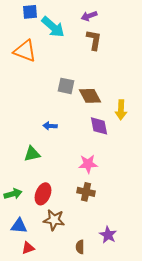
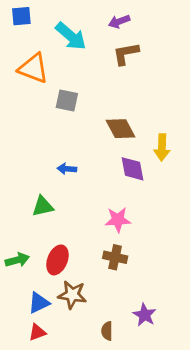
blue square: (30, 12) -> (21, 16), moved
brown L-shape: (94, 40) -> (126, 54), turned -110
gray square: (66, 86) -> (67, 100), moved
blue triangle: (19, 226) -> (39, 303), moved, turned -30

